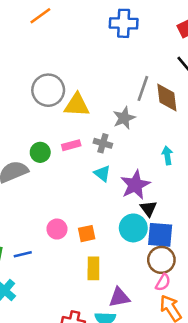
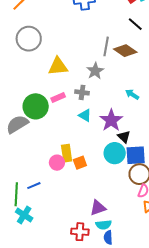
gray circle: (48, 90) -> (29, 39), moved
brown diamond: (167, 98) -> (125, 51), turned -40
green circle: (40, 152) -> (36, 106), size x1.6
cyan arrow: (167, 155) -> (132, 94), turned -40
yellow rectangle: (93, 268) -> (67, 153), moved
purple triangle: (119, 297) -> (98, 208), moved

